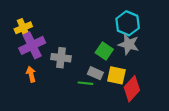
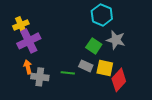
cyan hexagon: (128, 23) -> (102, 15), moved
gray cross: (61, 58) -> (40, 77), moved
green line: (85, 83) -> (68, 73), moved

